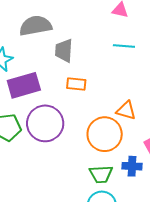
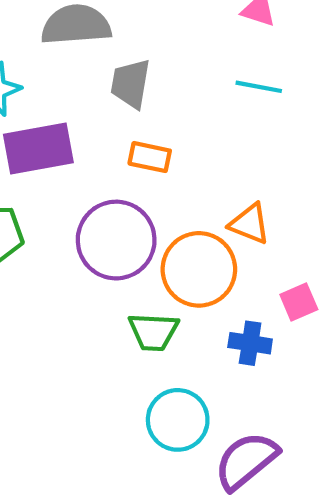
purple circle: (45, 123) -> (116, 240), moved
green trapezoid: (101, 174) -> (153, 332), moved

